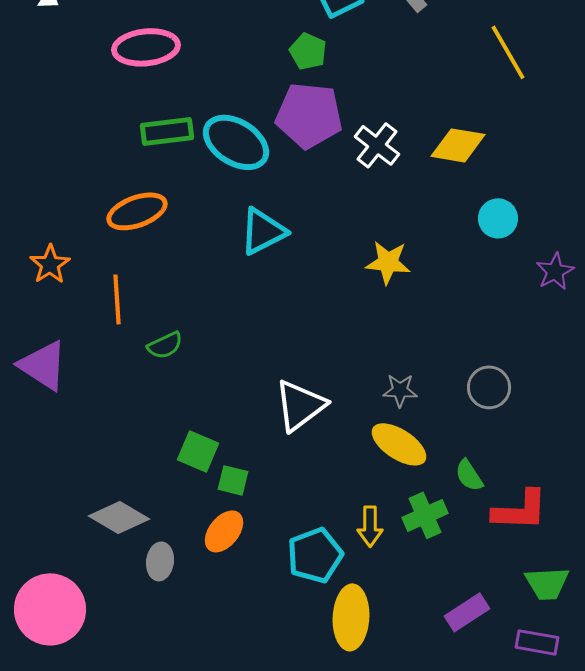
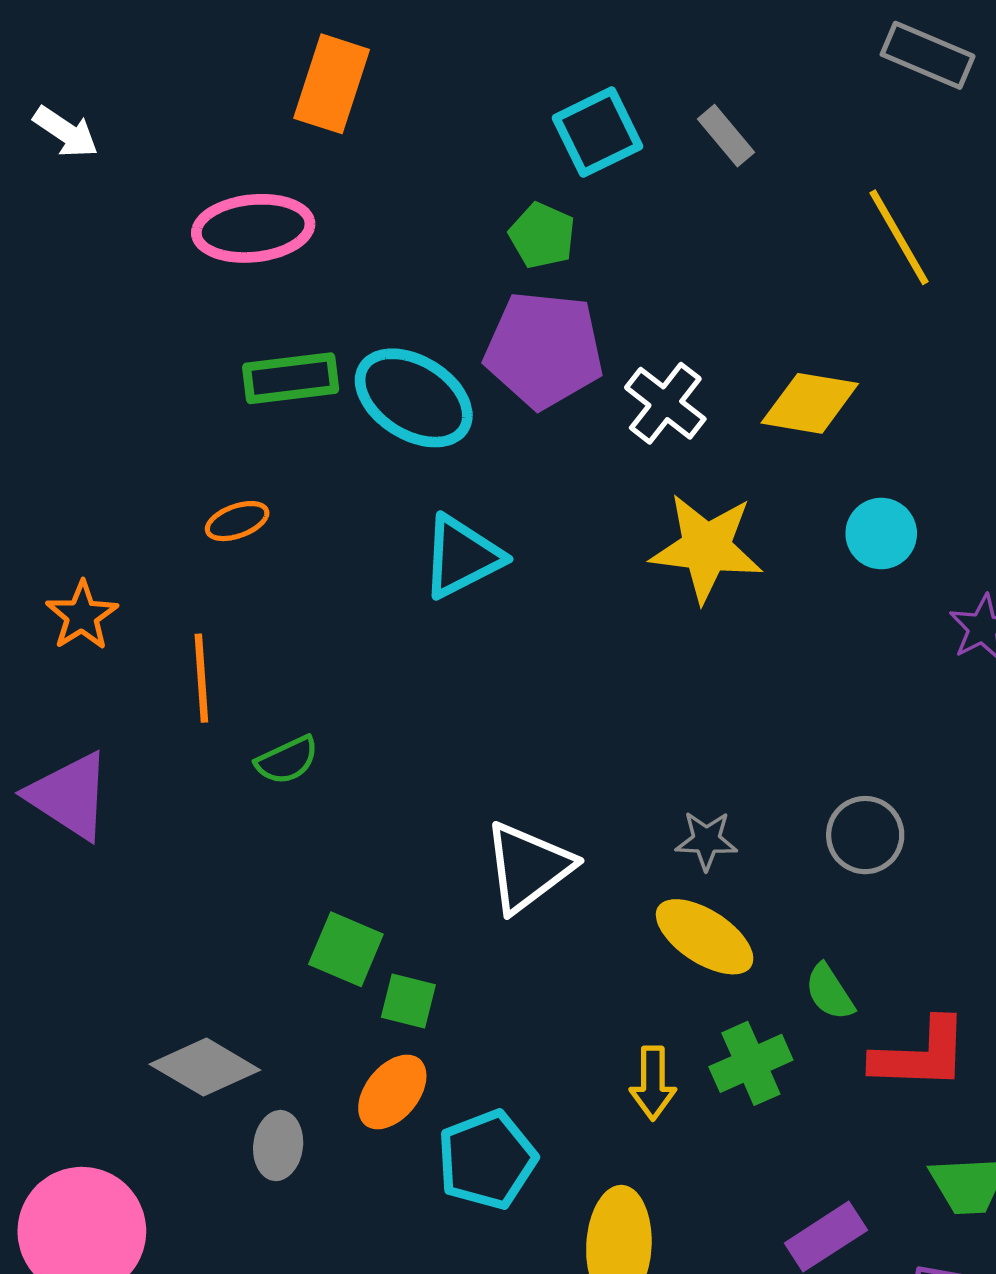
orange ellipse: (137, 211) -> (237, 521), size x0.6
yellow star: (388, 262) -> (706, 548), moved, size x1.4
cyan pentagon: (315, 555) -> (487, 1160), moved

